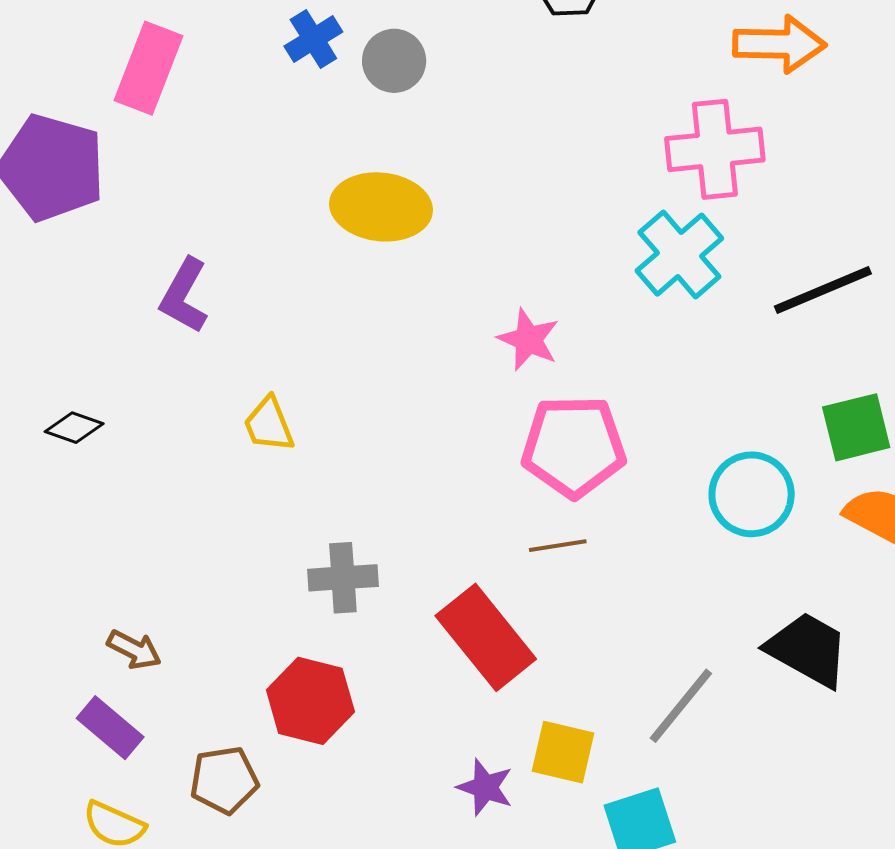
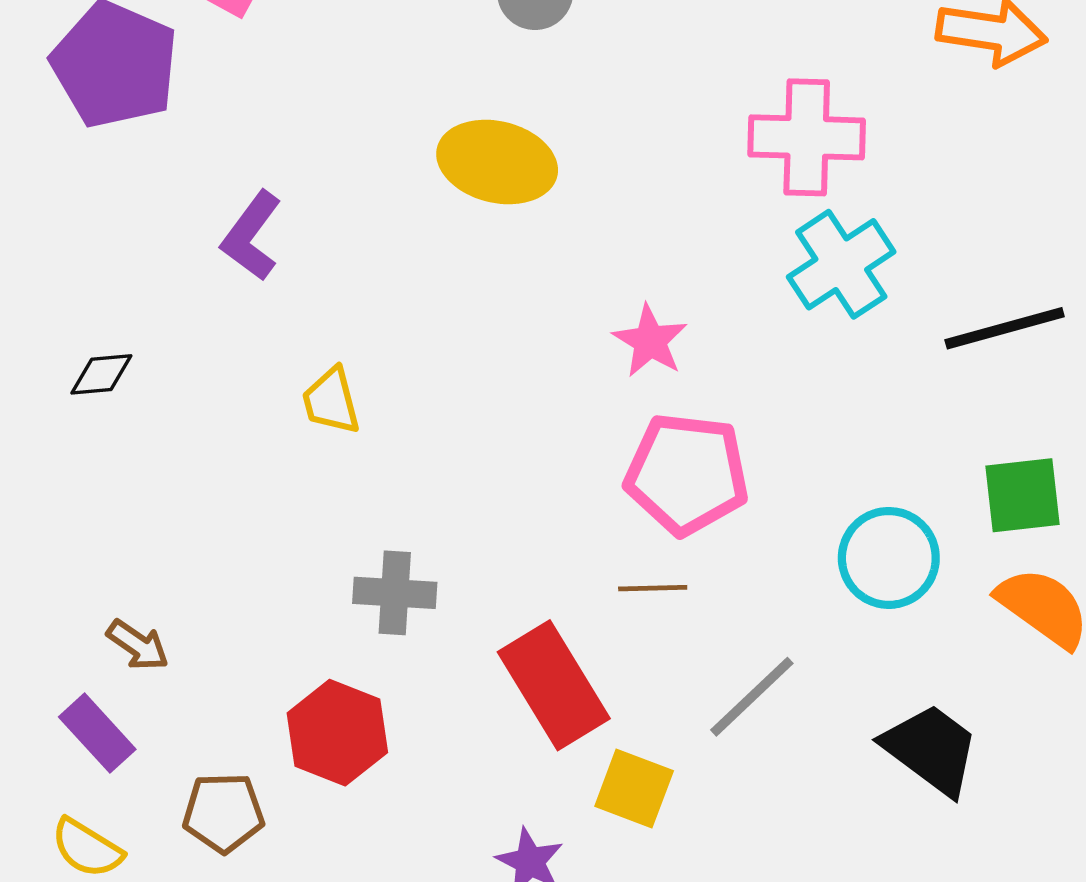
pink cross: (715, 149) -> (807, 137), moved
black diamond: (74, 428) -> (101, 374), turned -32
gray line: (681, 706) -> (752, 697), moved
yellow square: (563, 752) -> (634, 788), moved

